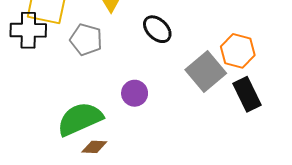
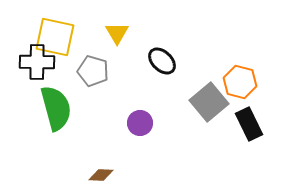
green semicircle: (80, 119) -> (56, 108), moved, turned 99

